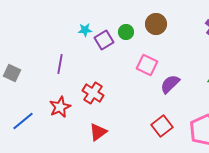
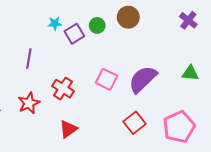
pink square: (147, 65) -> (107, 79), moved
purple semicircle: (170, 84) -> (143, 79), size x1.4

